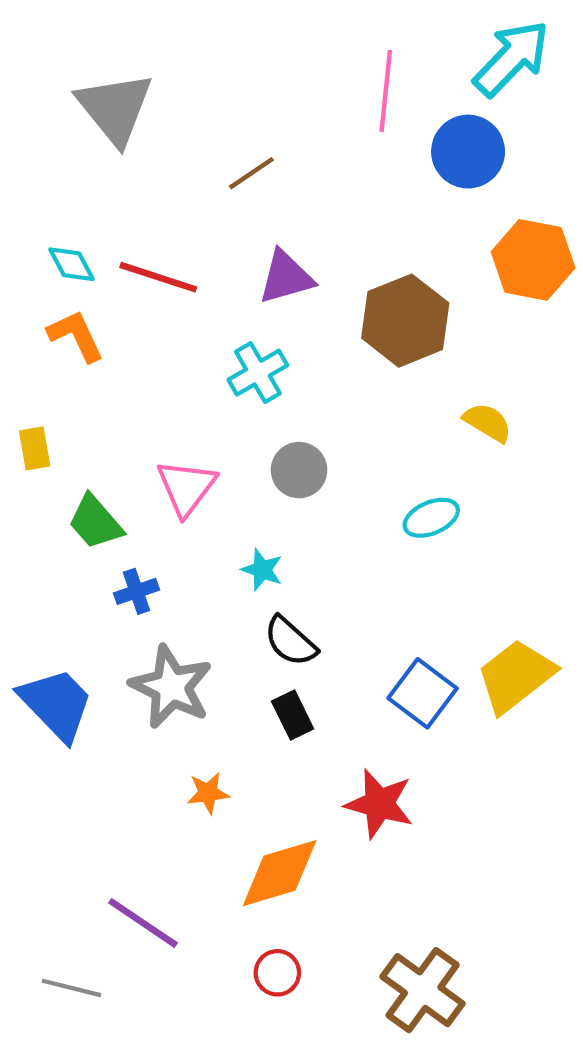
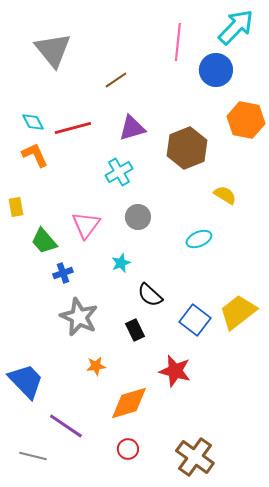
red line: (158, 277) -> (73, 128), turned -33
cyan star: (262, 570) -> (121, 263), turned 30
black semicircle: (290, 641) -> (150, 295), moved
blue trapezoid: (56, 704) -> (26, 381), moved

